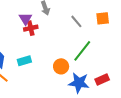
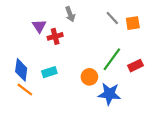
purple triangle: (25, 19) -> (39, 26), moved
gray line: (76, 21) -> (112, 18), moved
red rectangle: (102, 79) -> (135, 66), moved

